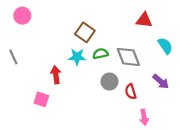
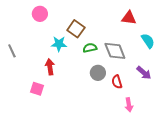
pink circle: (22, 16) -> (40, 14), moved
cyan star: (77, 57) -> (59, 44), moved

